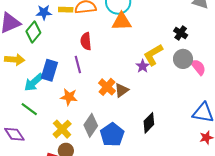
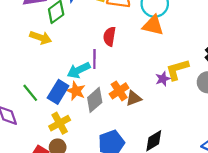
yellow arrow: (15, 60) -> (41, 38), moved
blue rectangle: (49, 70) -> (58, 92), moved
cyan arrow: (34, 82) -> (79, 70), moved
gray diamond: (91, 125) -> (95, 100), moved

